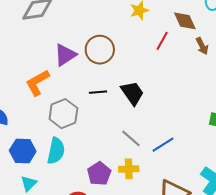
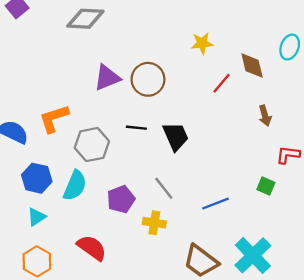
brown arrow: (202, 46) -> (265, 116), moved
orange L-shape: (37, 83) -> (54, 118), moved
blue line: (163, 145) -> (215, 204), moved
purple pentagon: (99, 174) -> (121, 199), moved

